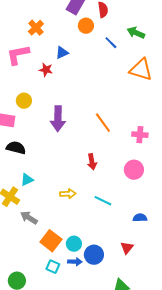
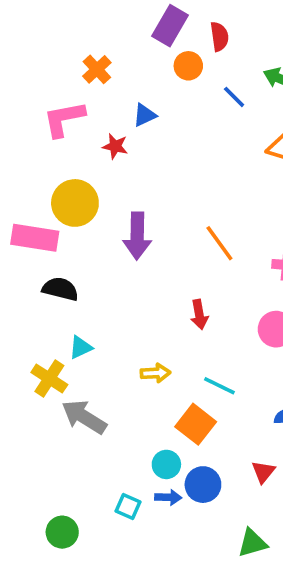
yellow circle: (24, 101) -> (75, 203), size x1.6
gray arrow: (29, 218) -> (84, 417), size x1.4
orange square: (51, 241) -> (196, 424), moved

